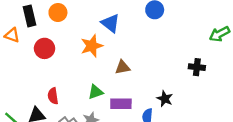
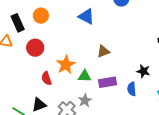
orange star: (92, 46) -> (66, 65), moved
green triangle: (96, 92) -> (85, 76), turned 32
red semicircle: (53, 96) -> (46, 78), moved

